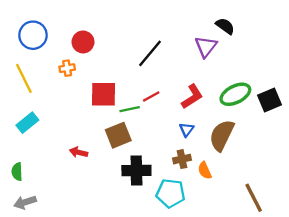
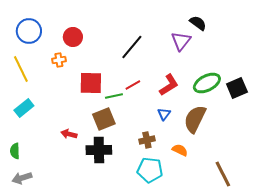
brown cross: (182, 159) -> (147, 140), moved
black cross: (136, 170) -> (99, 150), moved
orange semicircle: (205, 170) -> (180, 150), turned 140

